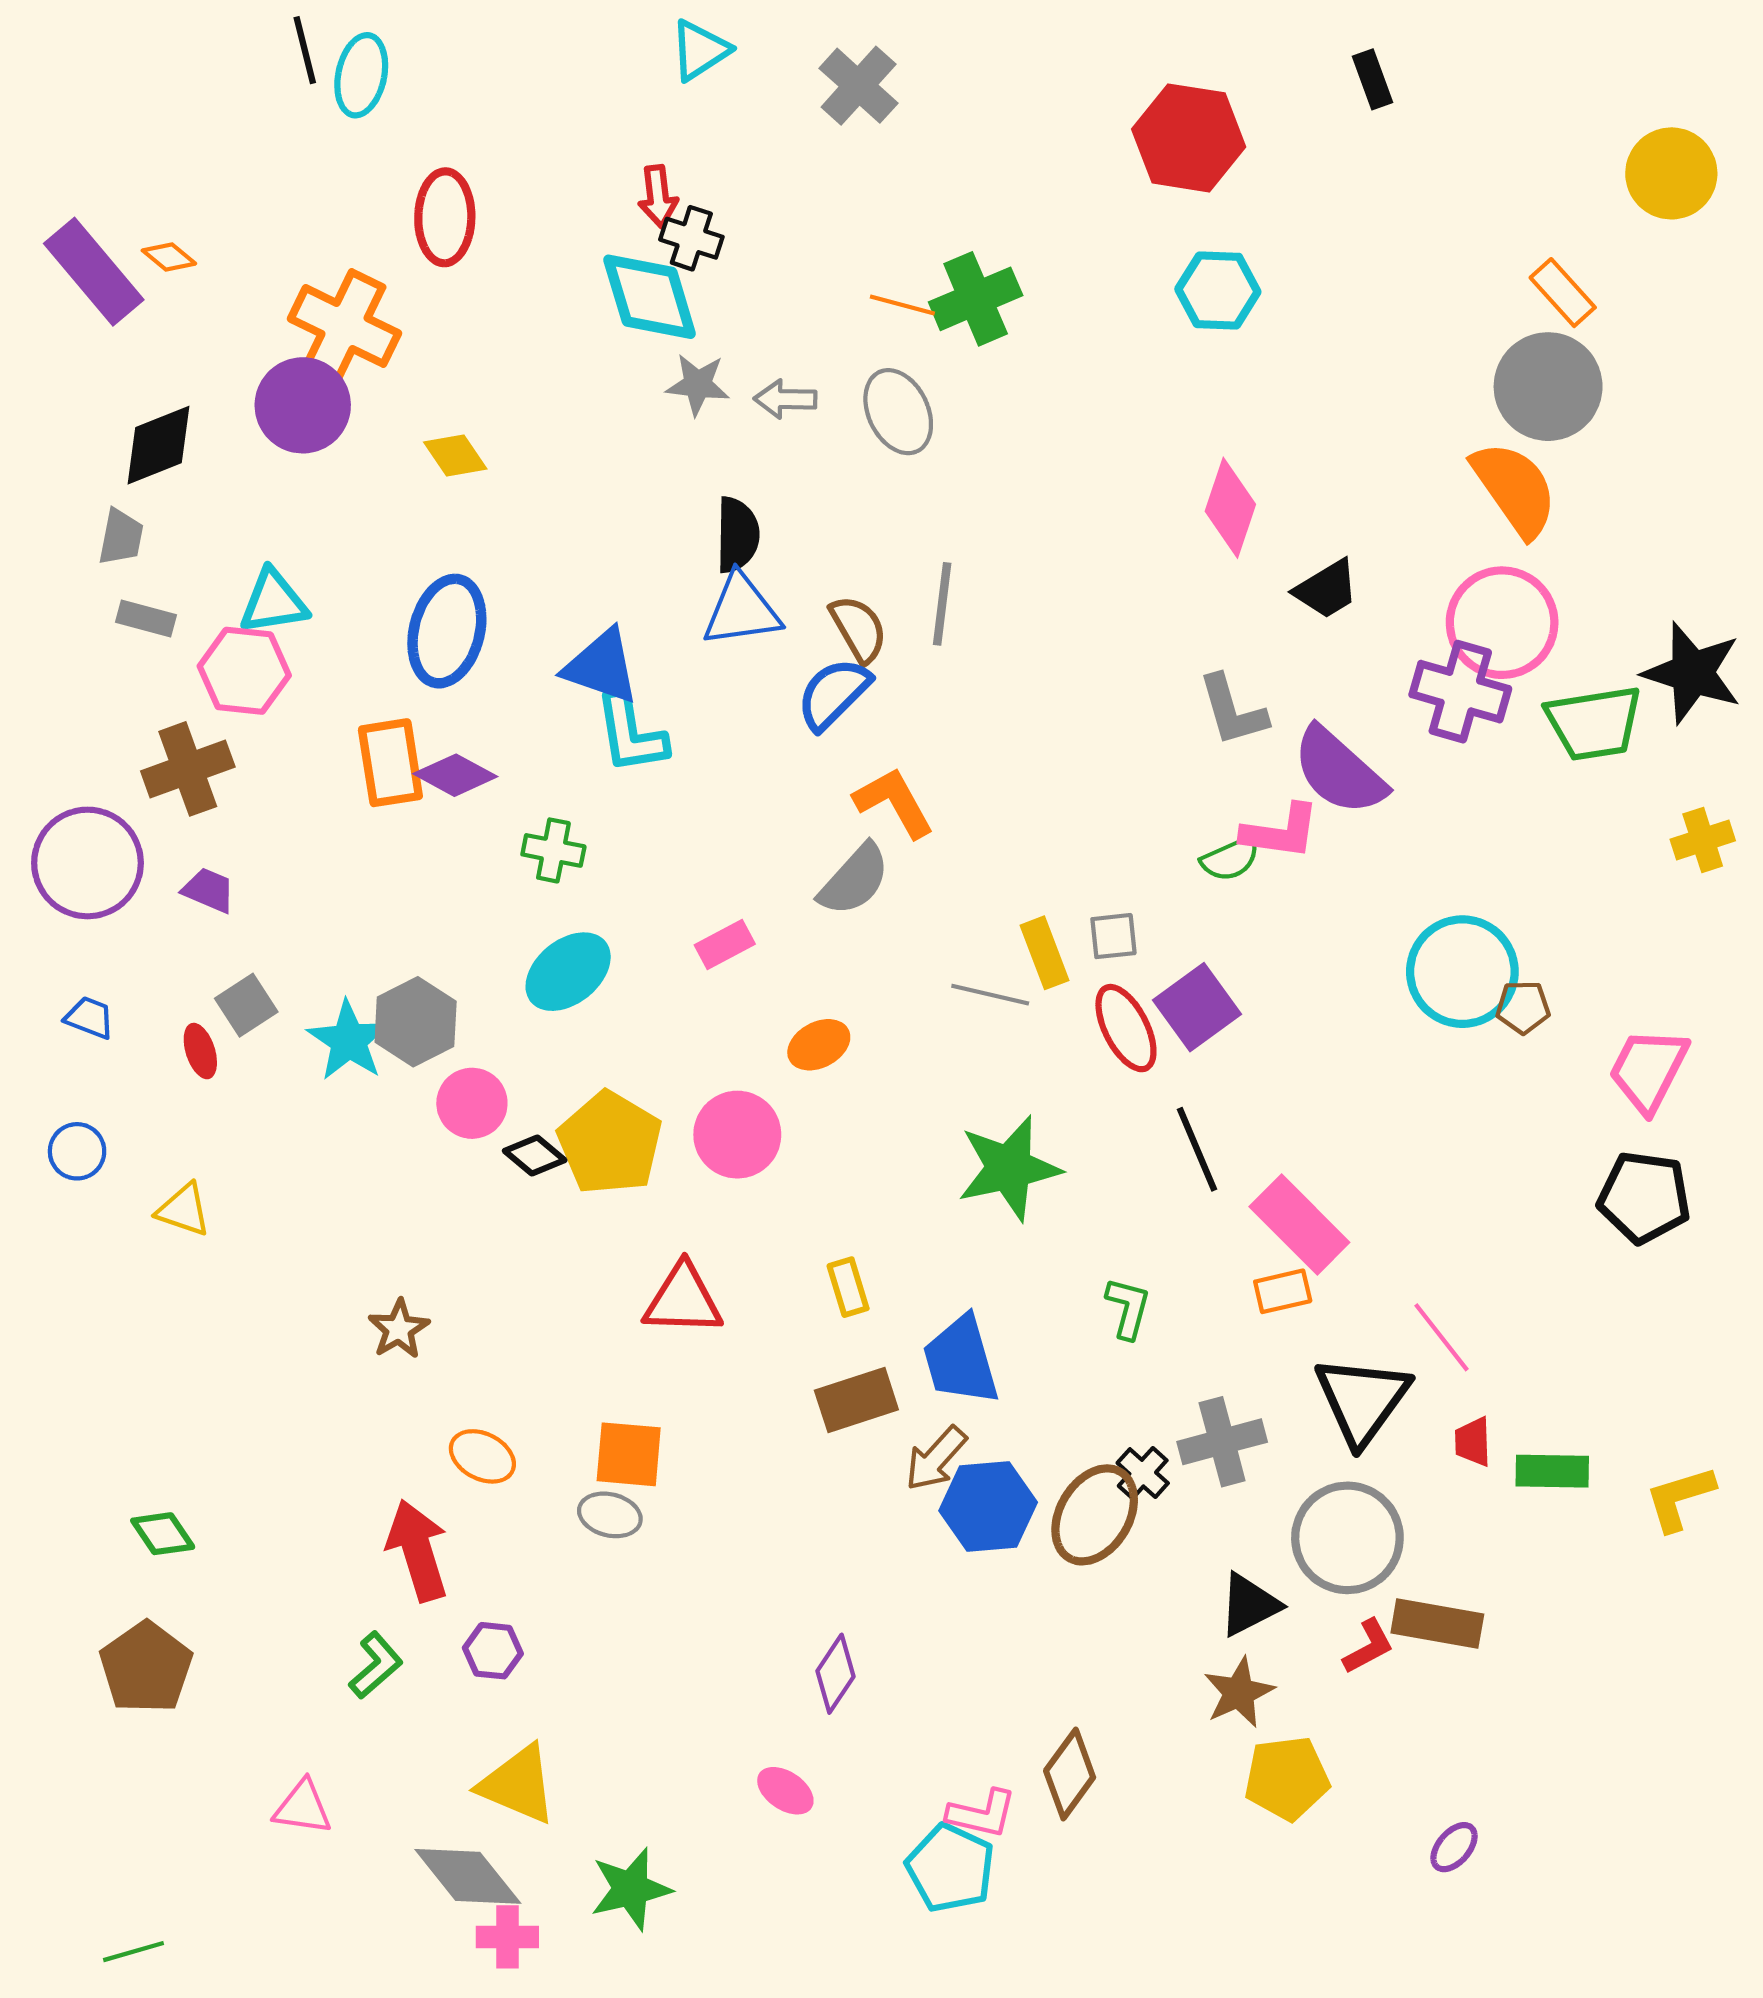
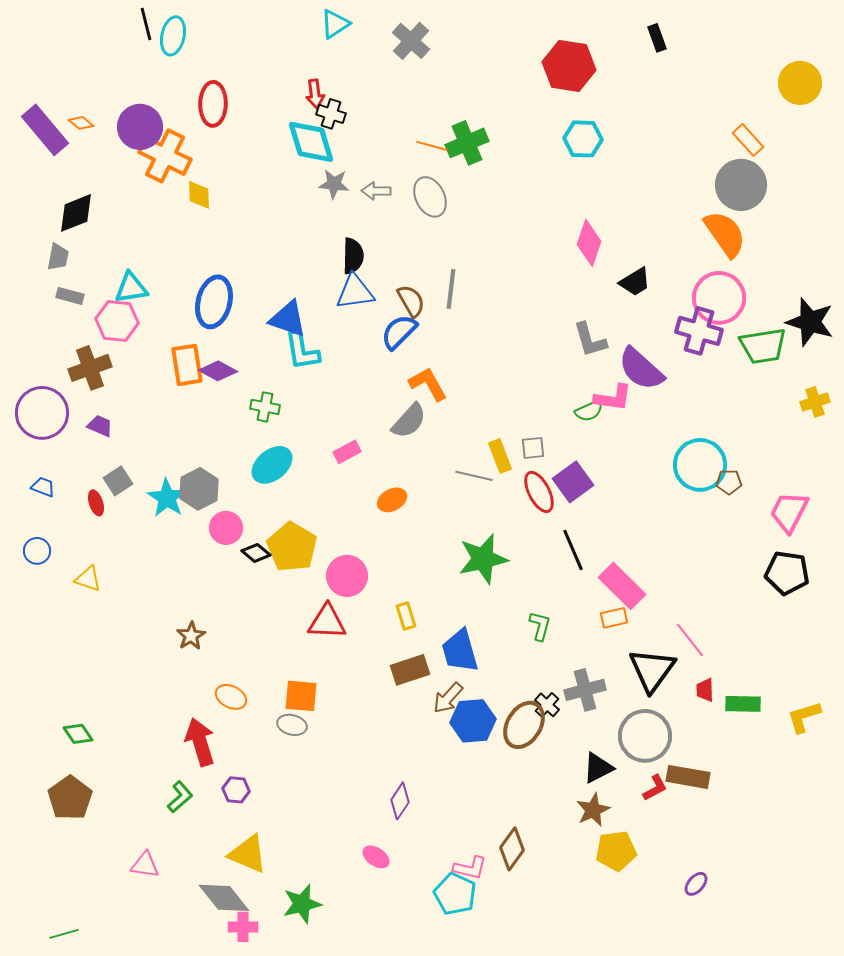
purple circle: (303, 405) -> (140, 127), moved
yellow diamond: (455, 456) -> (199, 195), moved, turned 32
pink circle: (737, 1135) -> (347, 576), moved

